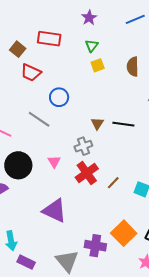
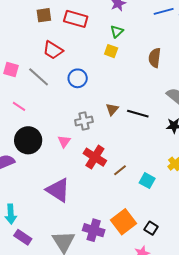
brown square: (18, 49) -> (44, 15), moved, turned 35
yellow square: (98, 65) -> (111, 51), moved, turned 32
gray line: (39, 119) -> (39, 77), moved
gray cross: (83, 146) -> (84, 121), moved
red cross: (87, 173) -> (95, 157), turned -30

